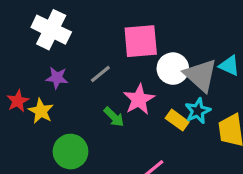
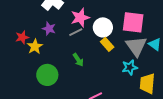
pink square: (141, 41) -> (133, 22), moved
white circle: (173, 69) -> (103, 27), moved
pink star: (139, 99) -> (80, 18), moved
yellow rectangle: (177, 120) -> (107, 44), moved

